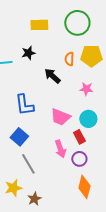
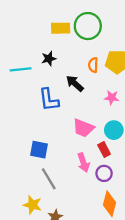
green circle: (77, 23) -> (88, 26), moved
blue L-shape: (24, 105) -> (49, 100), moved
blue square: (19, 137) -> (39, 150), turned -30
yellow star: (13, 188) -> (33, 205), turned 30

